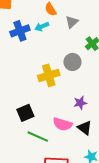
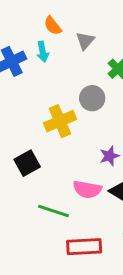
cyan arrow: (42, 27) -> (43, 52), turned -72
black square: (25, 113) -> (27, 163), moved

